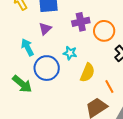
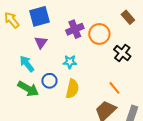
blue circle: (47, 68) -> (49, 81), size x0.6
yellow semicircle: (87, 73) -> (72, 89), moved
green arrow: (22, 84) -> (28, 89), moved

